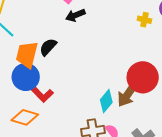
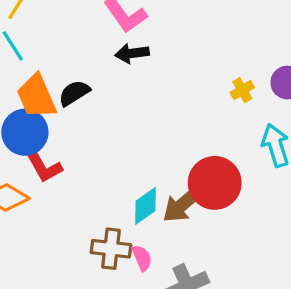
yellow cross: (144, 20) -> (242, 90), turned 32
orange trapezoid: (27, 55) -> (36, 96), turned -52

